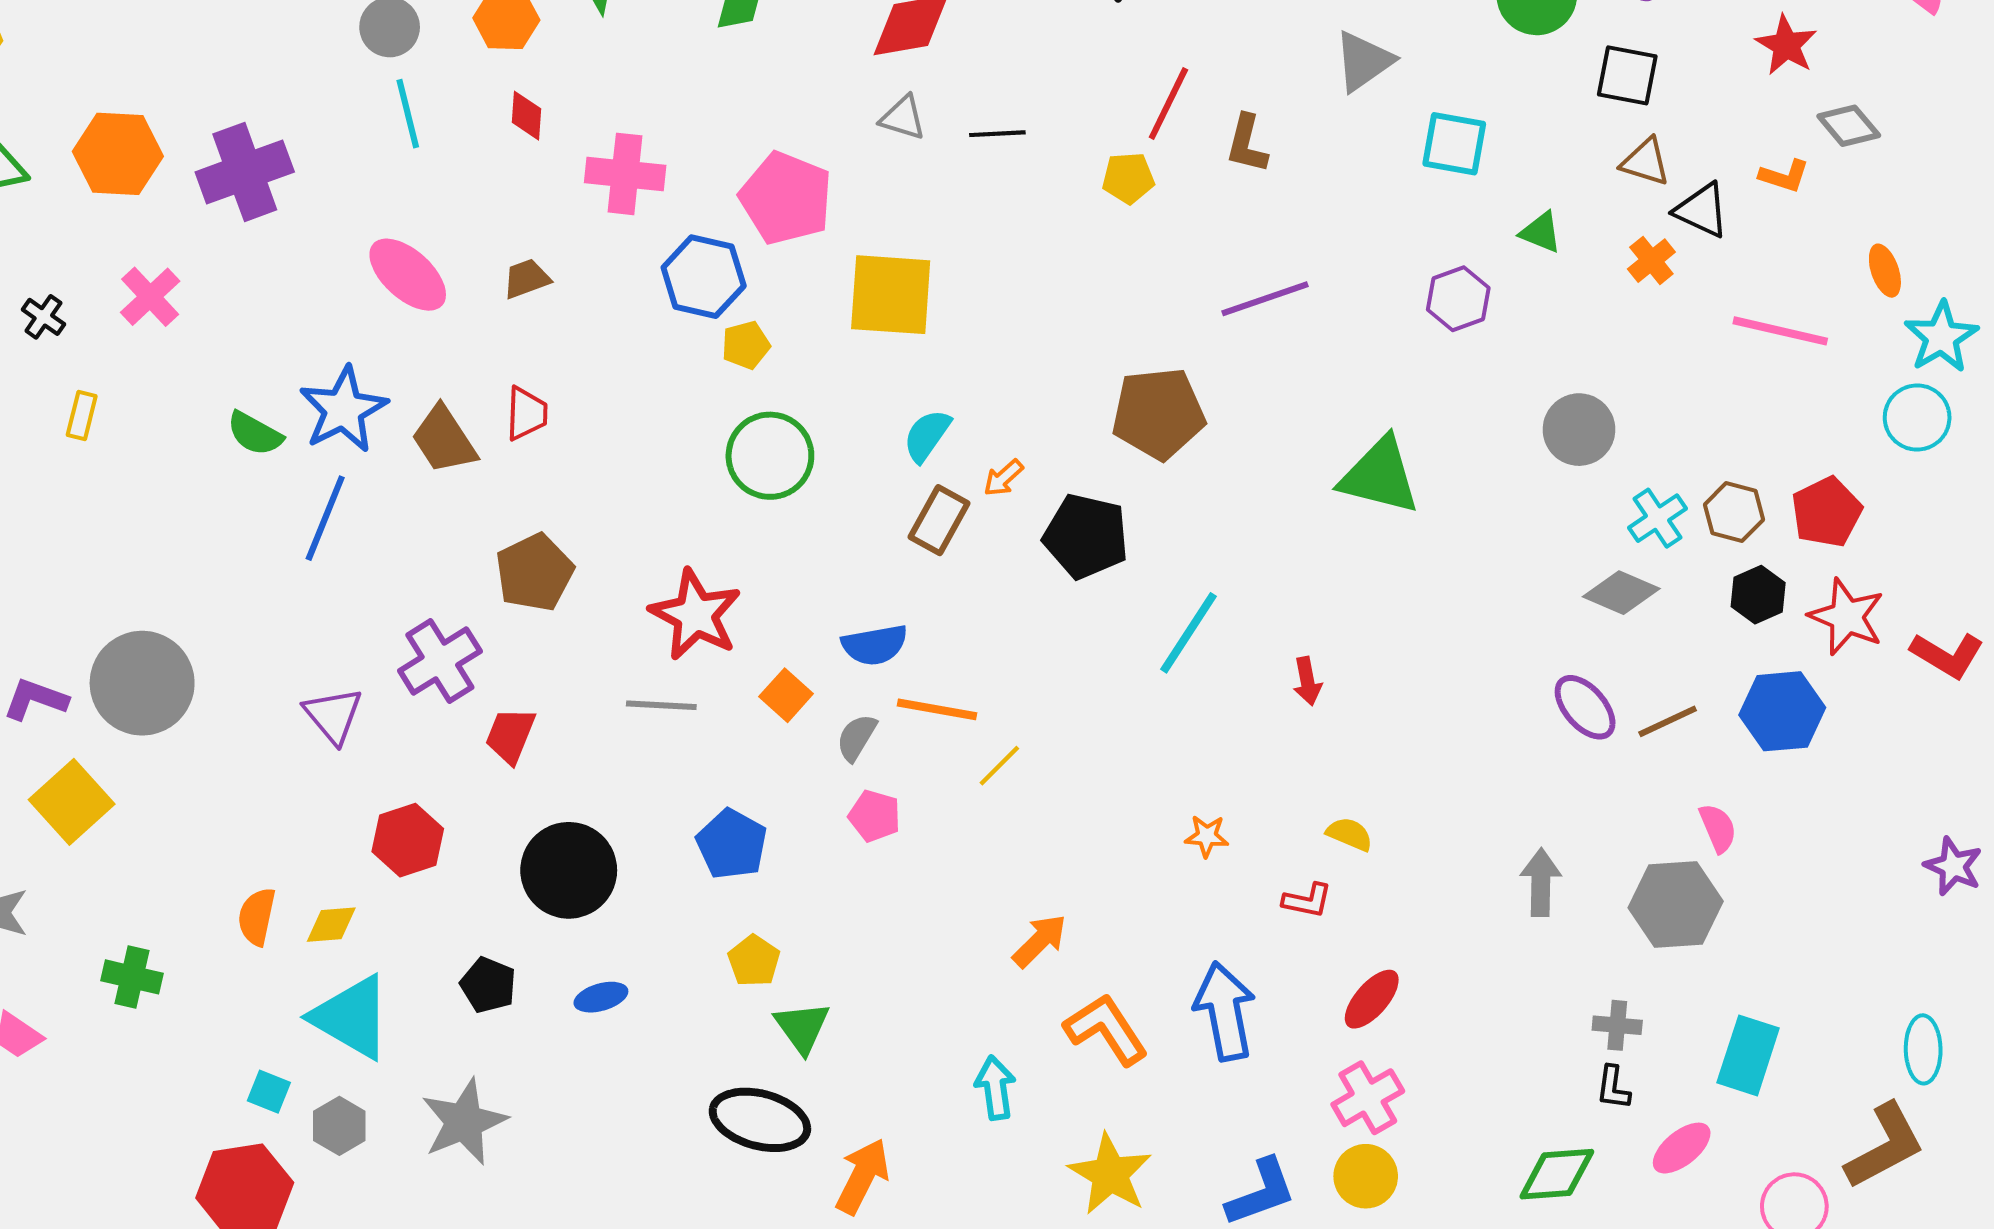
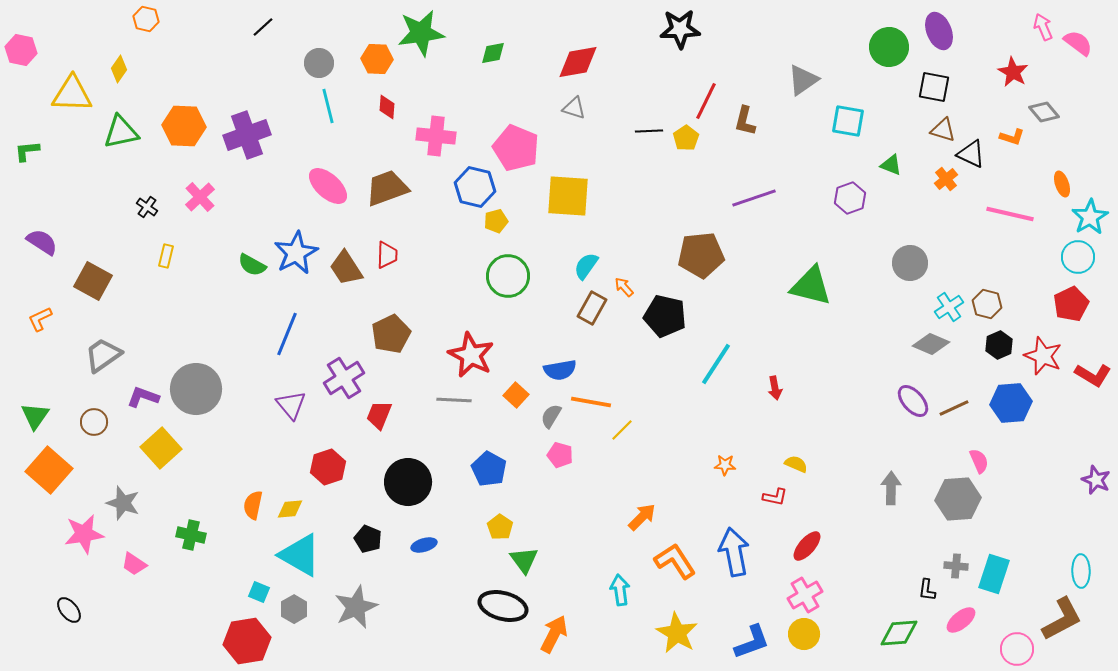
black line: (997, 134) -> (649, 131), moved
yellow pentagon: (1128, 178) -> (686, 138), turned -30
brown trapezoid: (526, 279) -> (387, 188), size x1.8
orange arrow: (1003, 478) -> (624, 287), turned 90
red pentagon: (1827, 512) -> (1071, 304), moved
blue line: (325, 518) -> (287, 334), moved
gray cross: (1617, 1025) -> (956, 566), moved

